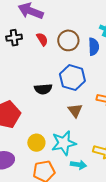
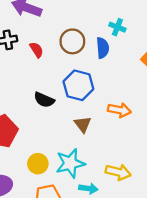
red semicircle: (42, 39) -> (37, 50), moved
black semicircle: (43, 89) -> (44, 100), turned 30

